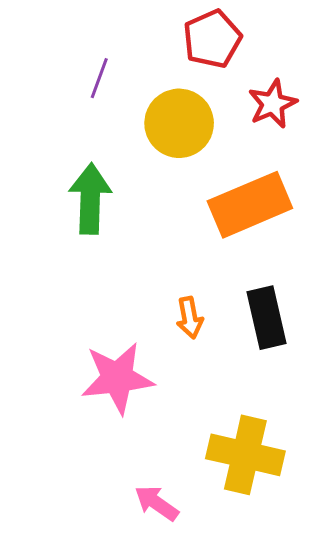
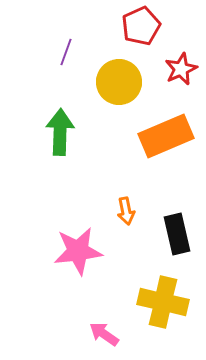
black rectangle: (267, 318) -> (177, 234), moved

